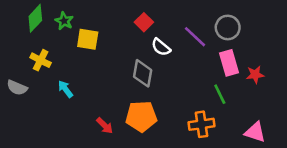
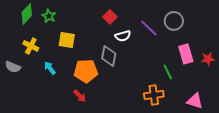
yellow square: (88, 39) -> (67, 40), moved
white semicircle: (161, 47) -> (123, 36), turned -56
pink rectangle: (229, 63) -> (186, 54), moved
red star: (255, 75) -> (208, 59), moved
orange pentagon: (141, 116) -> (86, 71), moved

